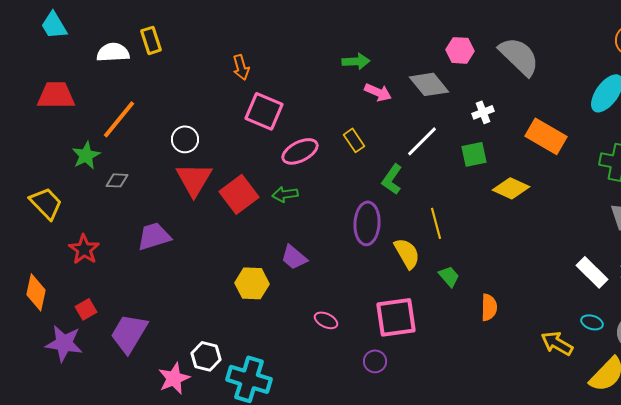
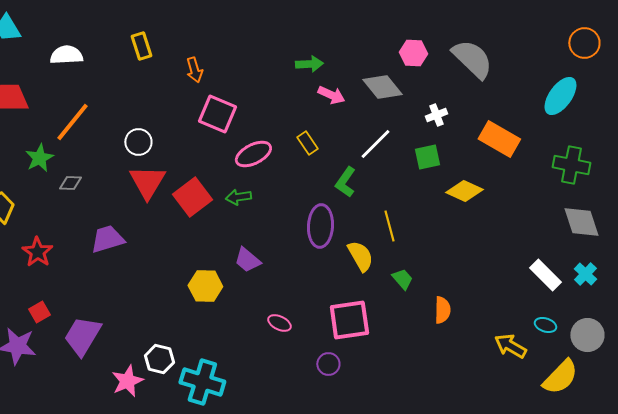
yellow rectangle: (151, 40) -> (141, 46), moved

